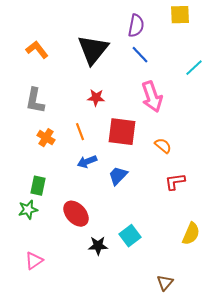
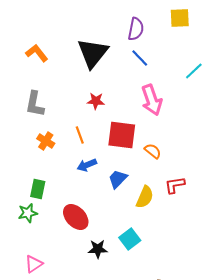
orange semicircle: (163, 146) -> (153, 151), moved
yellow semicircle: (191, 234) -> (145, 197), moved

